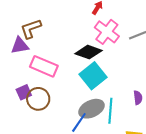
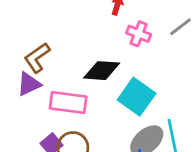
pink cross: (107, 32) -> (139, 34), size x0.7
black diamond: (89, 52) -> (102, 71), moved

